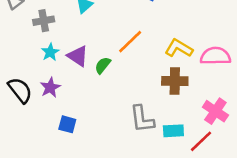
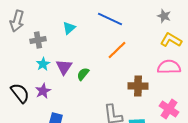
orange line: (130, 42) -> (117, 50), moved
yellow L-shape: (179, 48) -> (171, 40), moved
purple triangle: (78, 56) -> (64, 67), turned 30

